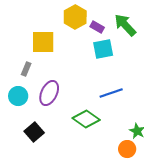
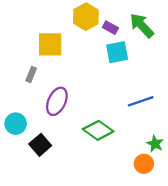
blue line: (111, 93) -> (141, 101), moved
cyan circle: (18, 96) -> (16, 124), moved

